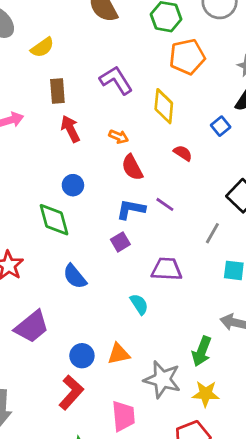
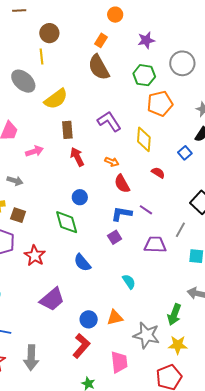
yellow semicircle: (42, 47) -> (56, 99), size x1.4
purple trapezoid: (167, 269) -> (155, 245), moved

